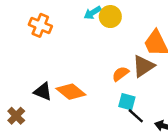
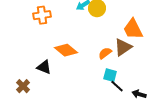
orange cross: (40, 25) -> (42, 15), turned -30
orange diamond: (71, 92) -> (66, 50), moved

